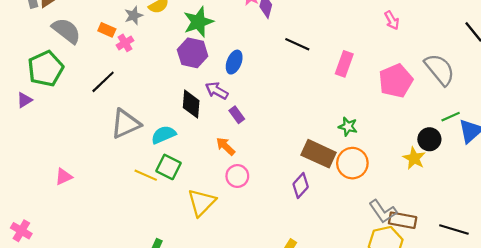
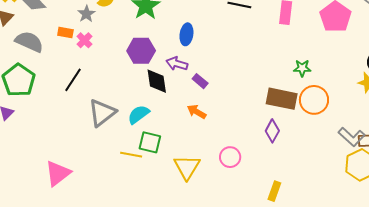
purple hexagon: (193, 53) -> (141, 51), moved
pink circle: (237, 176) -> (230, 157), moved
pink triangle: (64, 177) -> (58, 173), size x1.6

